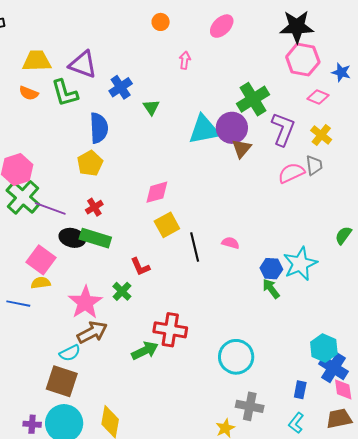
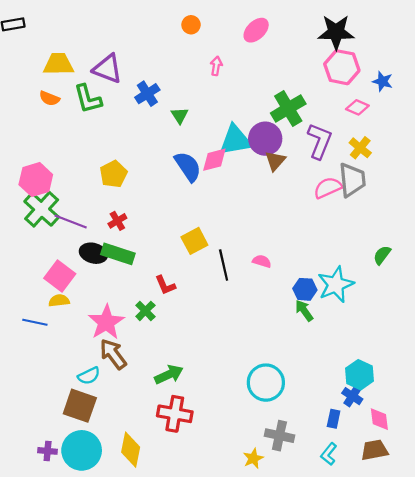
blue semicircle: (99, 128) -> (188, 166), moved, turned -32
gray trapezoid: (314, 165) -> (352, 180), size x1.6
pink diamond: (157, 192) -> (214, 160), moved
red cross: (170, 330) -> (175, 414), moved
brown arrow: (92, 332) -> (113, 354), turned -100
blue cross: (333, 368) -> (352, 396), moved, size x0.7

